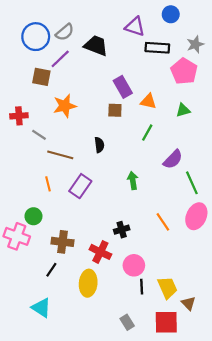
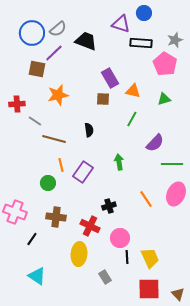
blue circle: (171, 14) -> (144, 13), moved
green line: (192, 183) -> (172, 164), turned -65
orange line: (48, 184) -> (61, 165), moved
purple rectangle: (80, 186) -> (83, 172), moved
green circle: (33, 216) -> (48, 183), moved
black line: (51, 270) -> (32, 239), moved
brown triangle: (189, 303) -> (178, 294), moved
gray rectangle: (127, 322) -> (105, 277), moved

